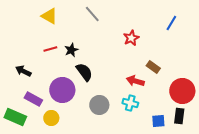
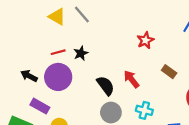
gray line: (92, 14) -> (82, 14), moved
black semicircle: (84, 72) -> (106, 86), moved
red arrow: (135, 81) -> (131, 79), moved, turned 36
purple circle: (62, 90) -> (58, 77), moved

